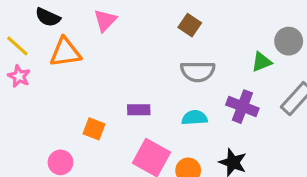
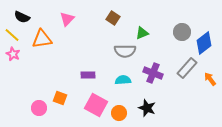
black semicircle: (48, 17) -> (22, 17), moved
brown square: (190, 25) -> (113, 18), moved
green triangle: (262, 62) -> (142, 33), moved
orange square: (94, 129) -> (60, 98), moved

